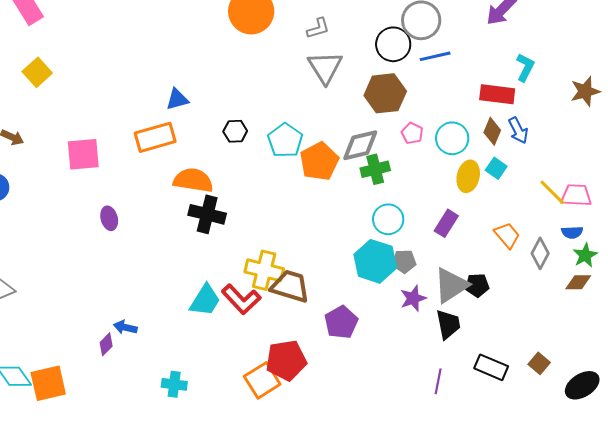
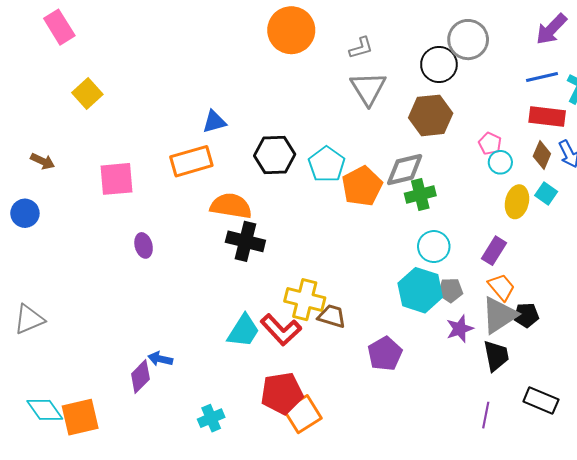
blue line: (435, 56) -> (542, 77), moved
yellow square: (37, 72) -> (87, 94), moved
black hexagon: (235, 131) -> (275, 155), size x1.6
pink pentagon: (412, 133) -> (490, 144), moved
cyan circle: (452, 138) -> (500, 162), size x0.7
orange trapezoid: (507, 235) -> (501, 287), moved
brown trapezoid: (290, 286) -> (332, 316), size x0.7
purple diamond: (106, 344) -> (140, 377), size x1.4
red pentagon: (286, 360) -> (282, 393), moved
cyan cross: (174, 384) -> (211, 418), turned -30

